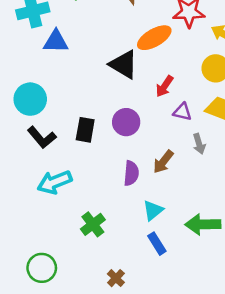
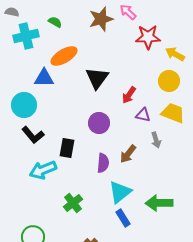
orange ellipse: (154, 38) -> (64, 56), moved
blue triangle: (56, 42) -> (44, 78), moved
black triangle: (124, 65) -> (97, 78), turned 35
black rectangle: (85, 130) -> (67, 148), moved
cyan triangle: (153, 210) -> (120, 192), size x1.4

